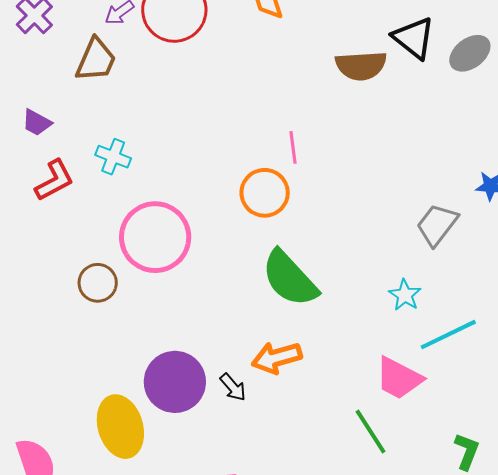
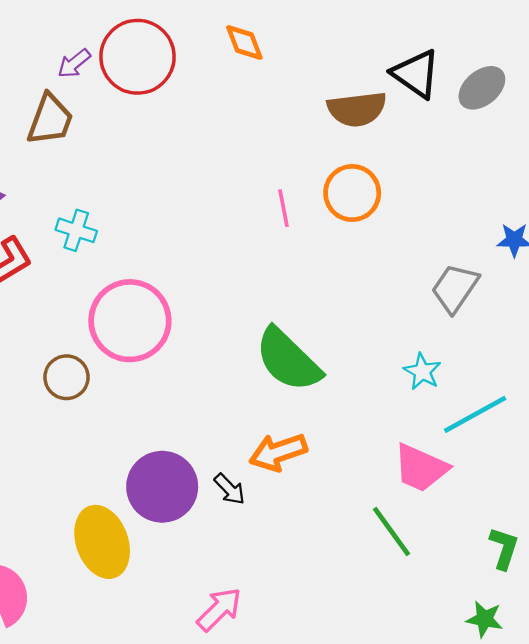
orange circle: (265, 193) -> (352, 193), moved

